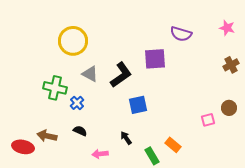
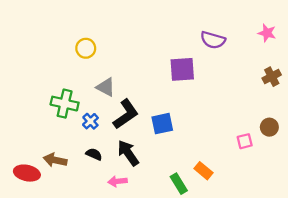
yellow circle: (73, 41) -> (86, 48), size x0.6
black L-shape: (121, 75) -> (126, 114), moved
black arrow: (126, 138) -> (128, 153), moved, size x1.6

